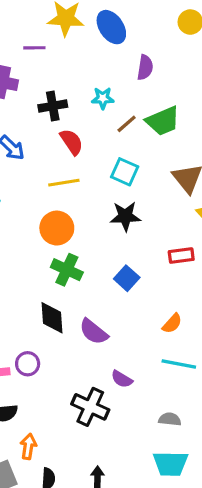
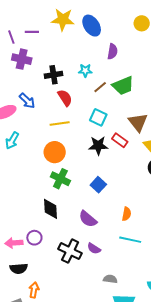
purple line: (34, 48) -> (32, 32), moved
red rectangle: (181, 255) -> (120, 140), moved, turned 42
orange semicircle: (172, 323) -> (126, 214), turned -32
purple semicircle: (94, 332) -> (88, 219), moved
black cross: (90, 407) -> (70, 251), moved
gray semicircle: (170, 419) -> (110, 279), moved

